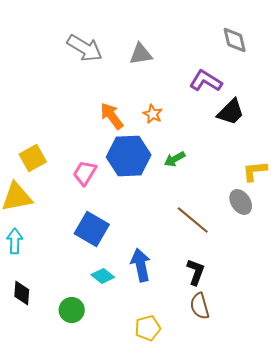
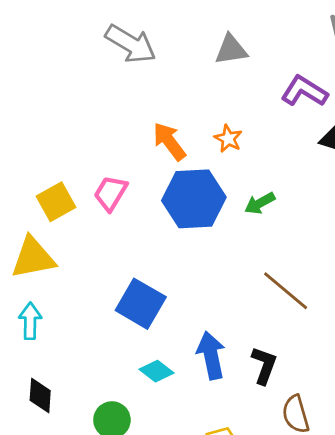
gray triangle: (141, 54) -> (231, 50), moved
pink trapezoid: (85, 173) -> (111, 193), moved
black L-shape: (196, 272) -> (264, 365), moved

